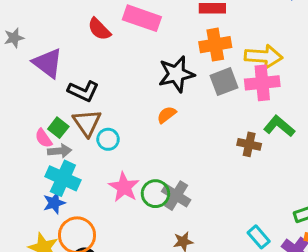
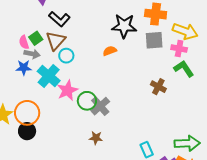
pink cross: (262, 83) -> (179, 49), size x0.7
green L-shape: (279, 126) -> (184, 69), moved
cyan cross: (63, 178) -> (49, 76), moved
blue star: (54, 203) -> (24, 68), moved

